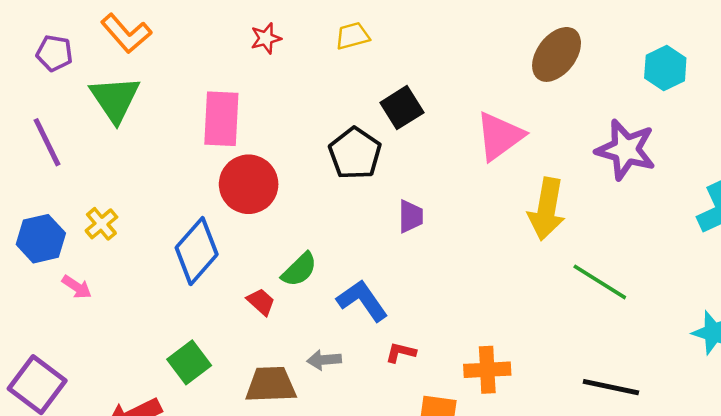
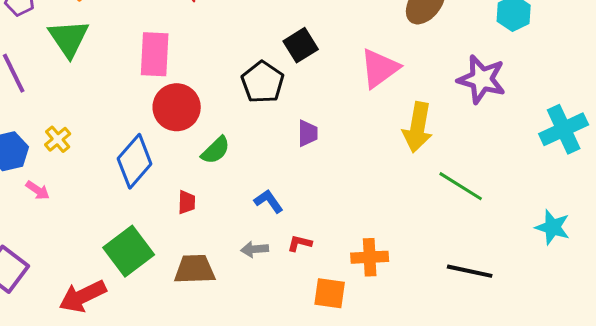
green semicircle: (299, 270) -> (216, 150), moved
blue L-shape: (362, 301) -> (269, 201), size x0.7
red trapezoid: (261, 302) -> (187, 202), turned 50
gray arrow: (324, 360) -> (255, 249), moved
green square: (189, 362) -> (129, 251), size x1.4

